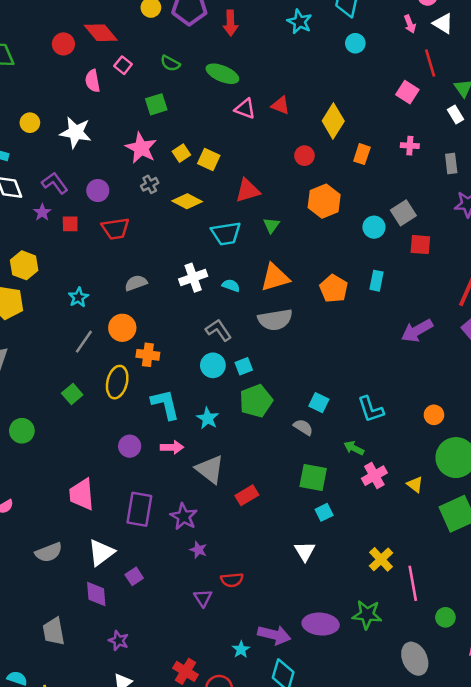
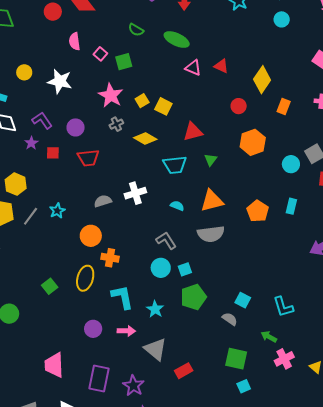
pink square: (123, 65) -> (100, 54), moved
white cross: (193, 278) -> (135, 193), moved
gray line: (84, 342) -> (31, 216), moved

